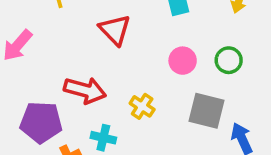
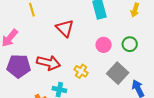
gray square: (206, 111) -> (118, 73), turned 30
purple pentagon: (41, 122) -> (19, 66), moved

